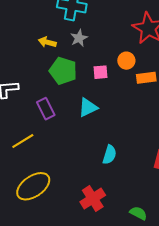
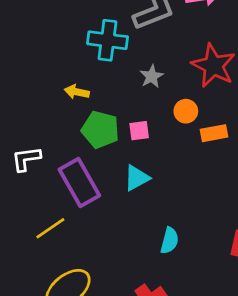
gray star: (79, 38) -> (152, 76), moved
pink square: (100, 72) -> (139, 131), moved
purple rectangle: (46, 109) -> (79, 182), size x1.6

